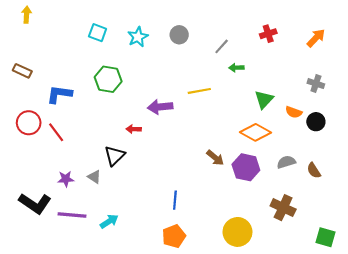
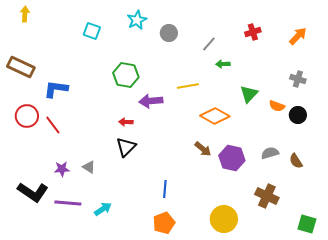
cyan star: (138, 37) -> (137, 20), moved
brown rectangle: (22, 71) -> (21, 67), size x1.5
green hexagon: (108, 79) -> (126, 75), moved
orange diamond: (256, 132) -> (215, 116), moved
black triangle: (115, 156) -> (126, 147), moved

